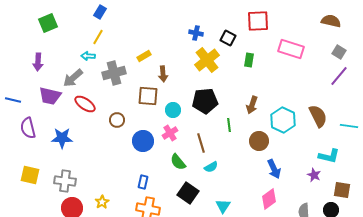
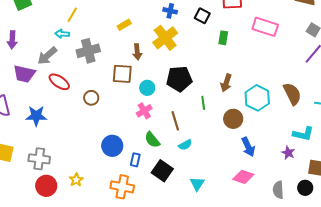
yellow rectangle: (144, 56) -> (124, 25), moved
yellow cross: (207, 60) -> (165, 38), moved
blue circle: (143, 141) -> (112, 146), moved
blue rectangle: (143, 182) -> (135, 160), moved
pink diamond: (269, 199) -> (243, 177), turned 55

